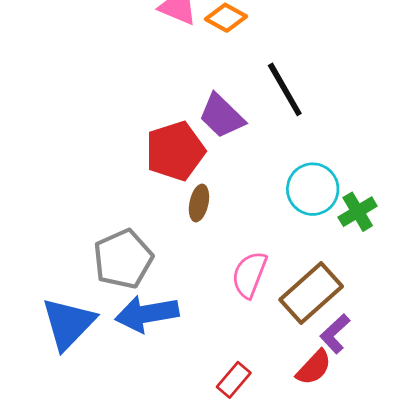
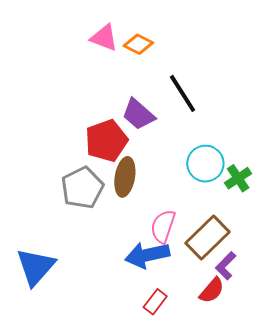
brown ellipse: (199, 203) -> (125, 177), size x1.5
gray pentagon: (123, 259) -> (82, 188), moved
blue arrow: (147, 314) -> (147, 255), moved

